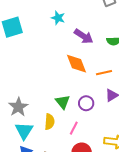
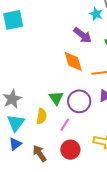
cyan star: (58, 18) -> (96, 14), moved
purple circle: (86, 103) -> (79, 101), size x1.5

